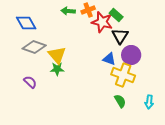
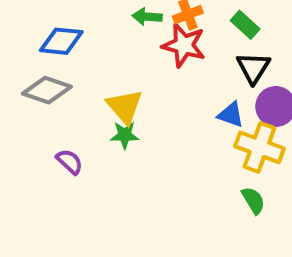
red star: (102, 22) -> (184, 45), moved
blue diamond: (26, 23) -> (61, 41), turned -55
gray diamond: (34, 47) -> (47, 90), moved

